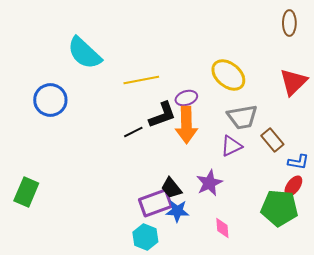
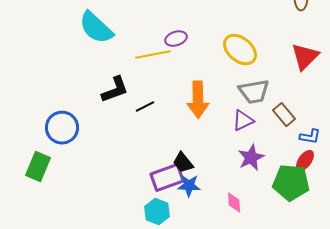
purple ellipse: (186, 98) -> (176, 39), moved
blue circle: (50, 100) -> (62, 128), moved
black L-shape: (162, 115) -> (115, 90), moved
purple star: (209, 183) -> (251, 158), moved

